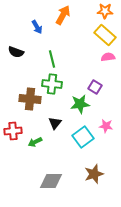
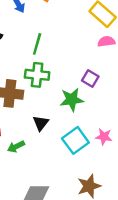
green line: (52, 59) -> (37, 44), turned 30
pink star: (106, 126) -> (104, 137), moved

